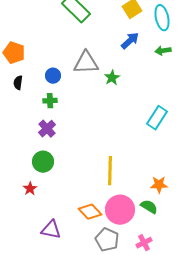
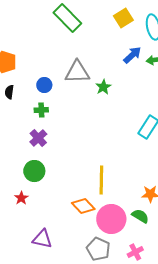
blue arrow: (130, 41) -> (132, 55), moved
orange diamond: (90, 212) -> (83, 206), moved

